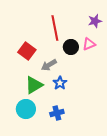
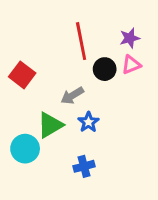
purple star: (95, 21) -> (130, 38), moved
red square: (27, 51) -> (22, 75), moved
cyan circle: (26, 109) -> (25, 149), moved

